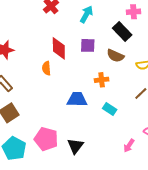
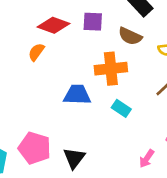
red diamond: (59, 48) -> (53, 25), turned -70
orange semicircle: (46, 68) -> (36, 52), turned 40
orange cross: (102, 80) -> (111, 69), size x1.6

